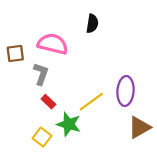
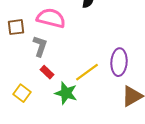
yellow square: (42, 137) -> (22, 93), moved

